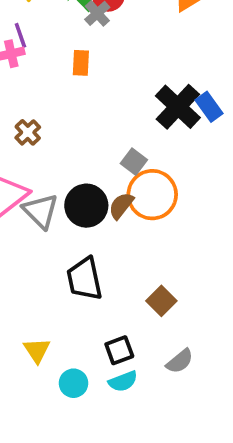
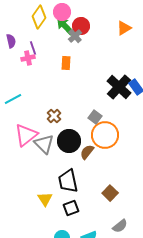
brown cross: (28, 132) -> (54, 116), moved
brown semicircle: (121, 206) -> (87, 152), moved
yellow triangle: (37, 350) -> (45, 199), moved
black square: (119, 350) -> (71, 208), moved

